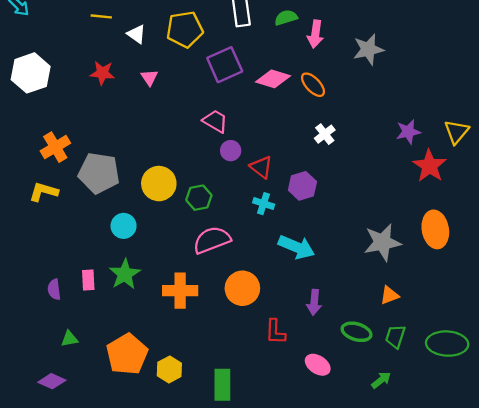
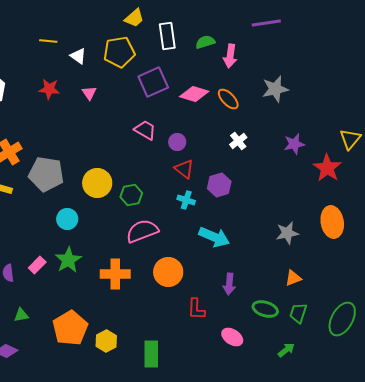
gray star: (368, 49) -> (275, 89), moved
purple star: (408, 132) -> (294, 144), moved
purple circle: (231, 151) -> (177, 142), moved
gray star: (382, 242) -> (287, 233), size x0.7
pink rectangle: (88, 280) -> (37, 265), turned 48
green ellipse: (447, 344) -> (342, 319), turned -64

